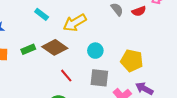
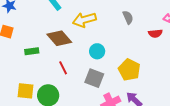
red semicircle: (139, 11) -> (155, 33), moved
green rectangle: (28, 49) -> (32, 51), moved

